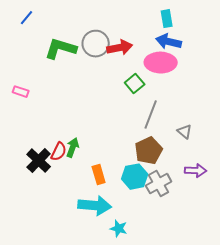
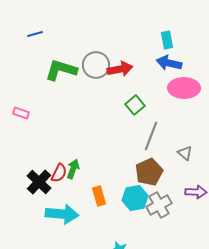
blue line: (27, 18) -> (35, 34), moved, turned 35
pink ellipse: (161, 63) -> (184, 88), moved
cyan arrow: (95, 206) -> (62, 214), moved

